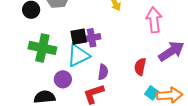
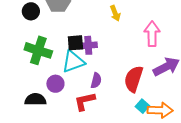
red semicircle: (140, 67) -> (134, 79), size x1.5

